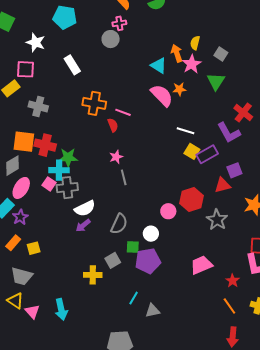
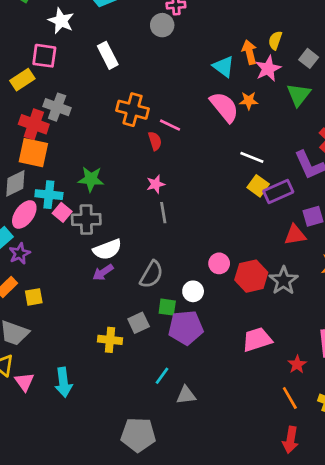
red cross: (45, 145) -> (34, 124), moved
cyan cross: (59, 170) -> (49, 195), moved
red hexagon: (191, 200) -> (251, 276), moved

